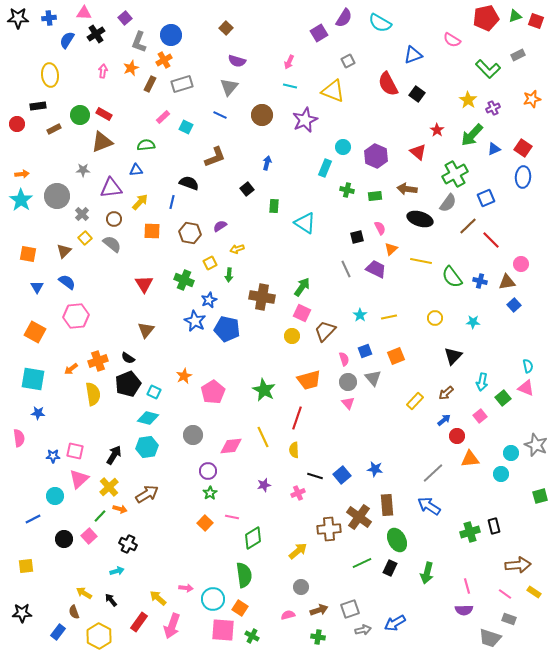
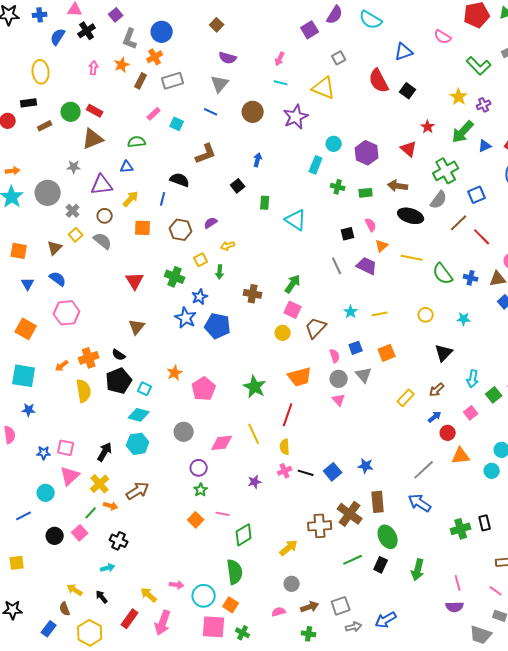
brown cross: (262, 297) -> (253, 294), size x0.7
pink cross: (298, 493) -> (285, 471), moved

